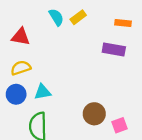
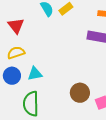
red triangle: (21, 37) -> (16, 26), turned 42

